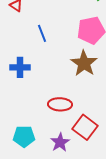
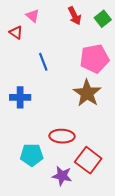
cyan pentagon: (24, 136) -> (32, 155), moved
purple star: (60, 142) -> (62, 176), turned -30

